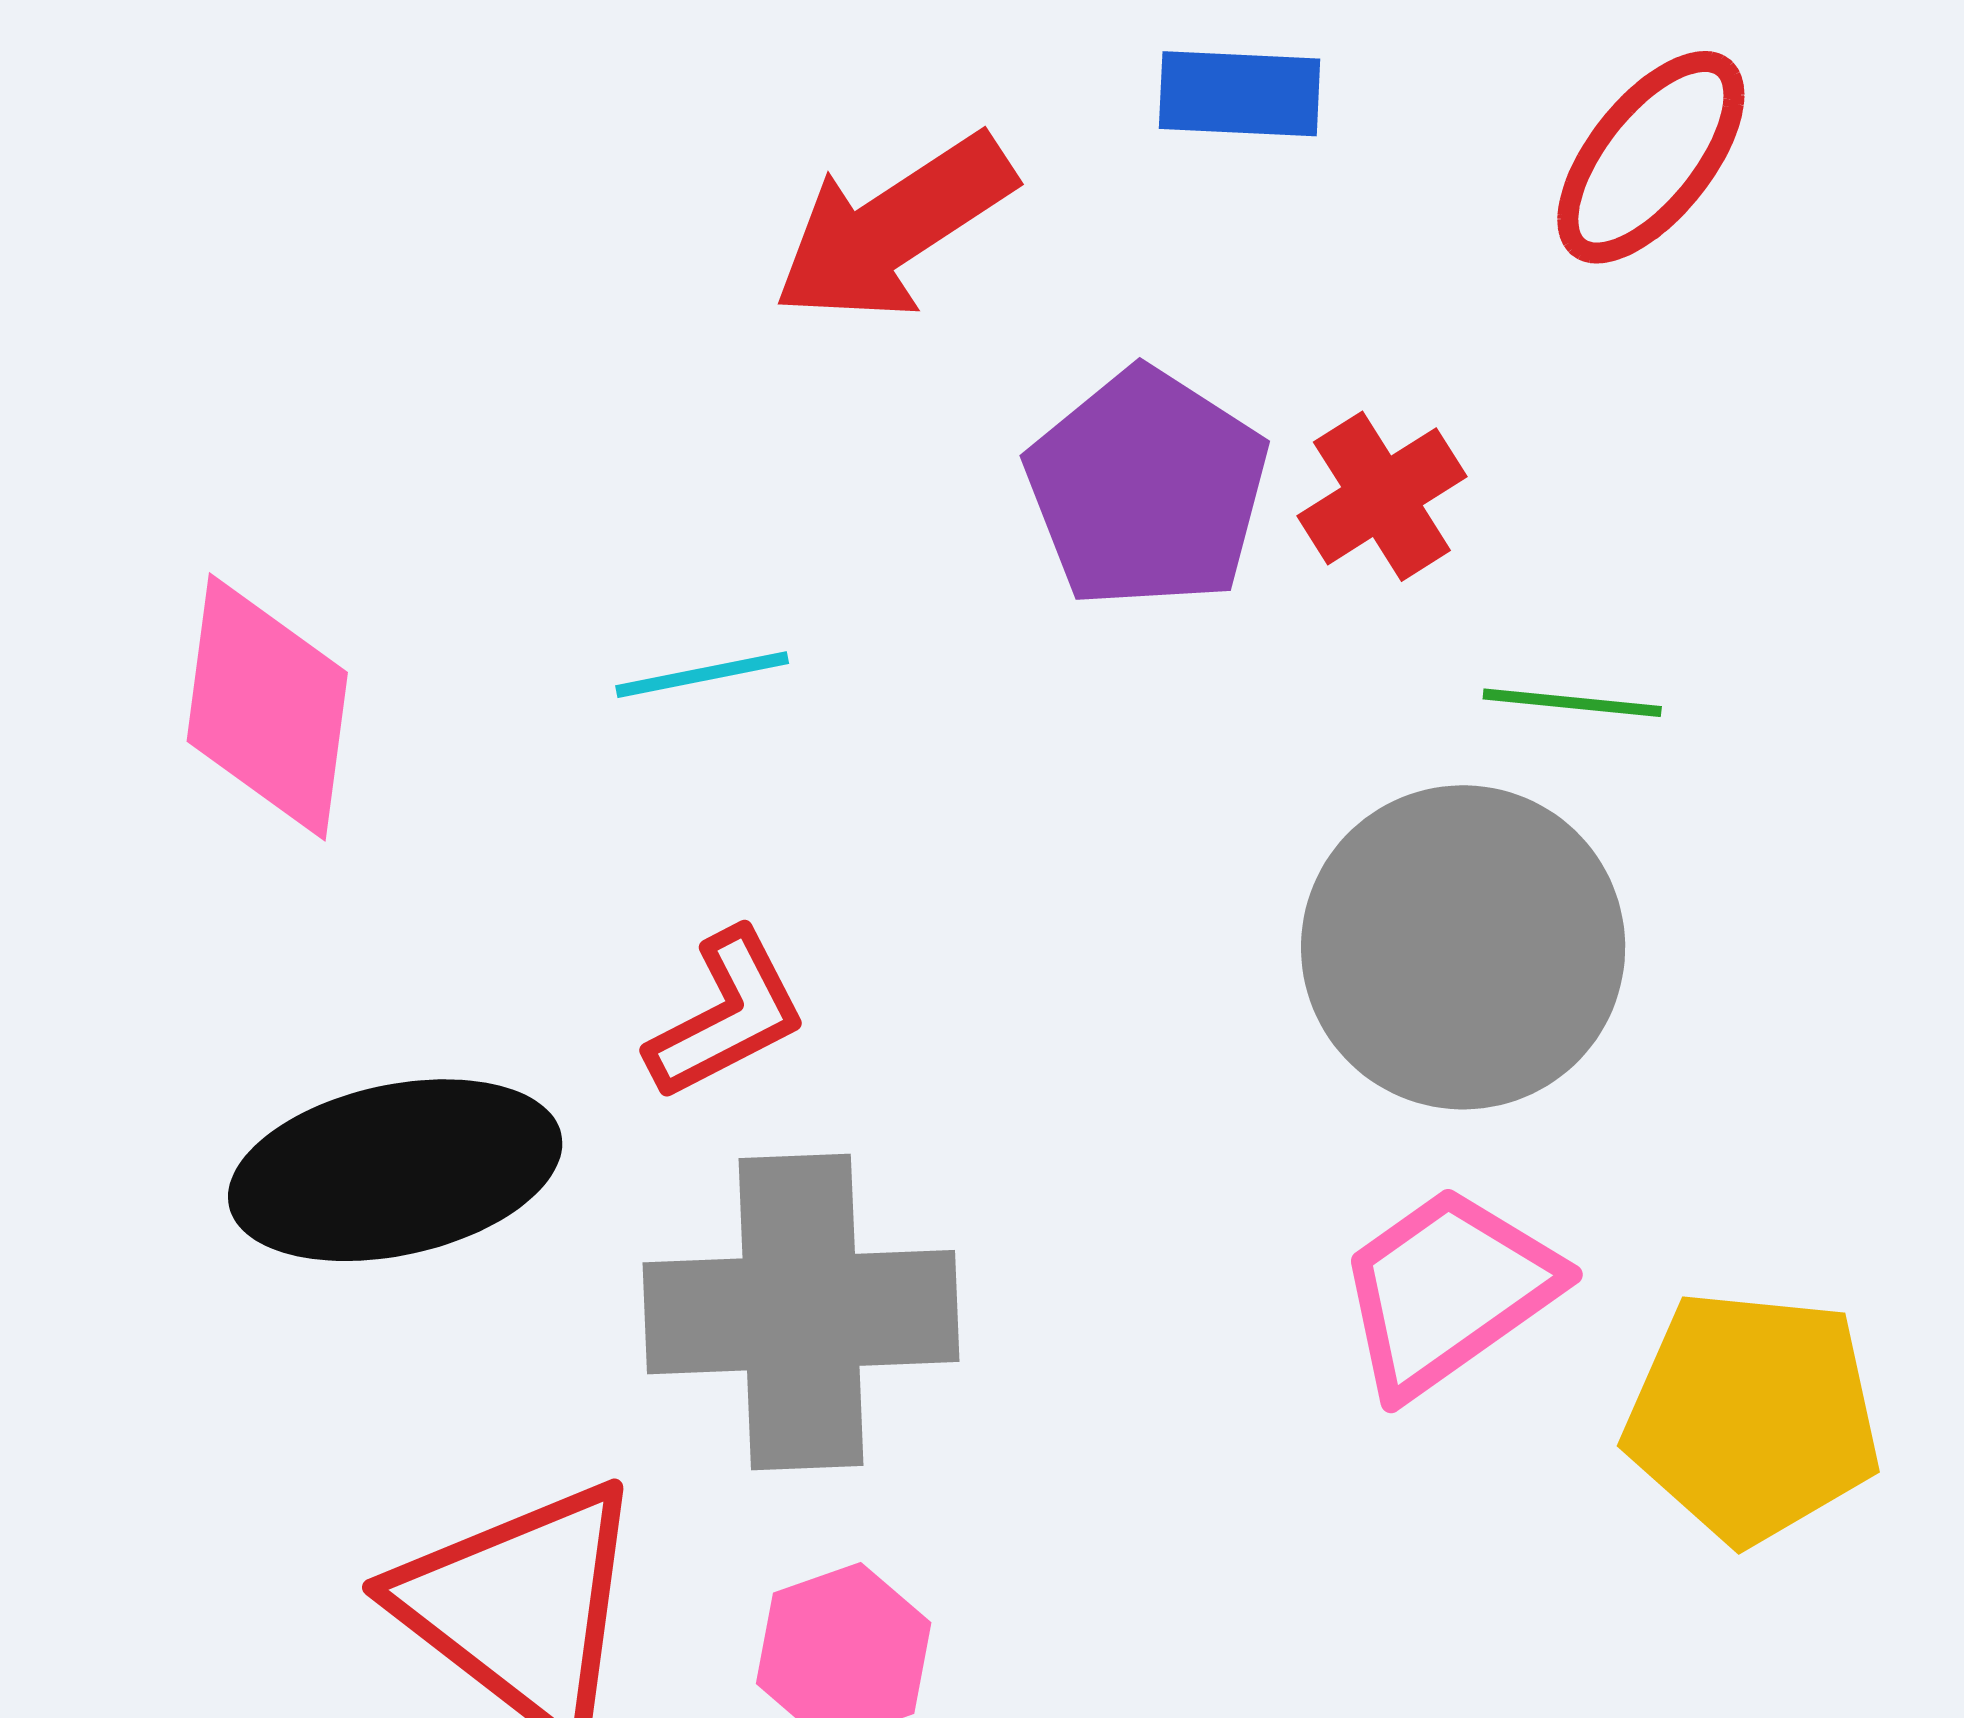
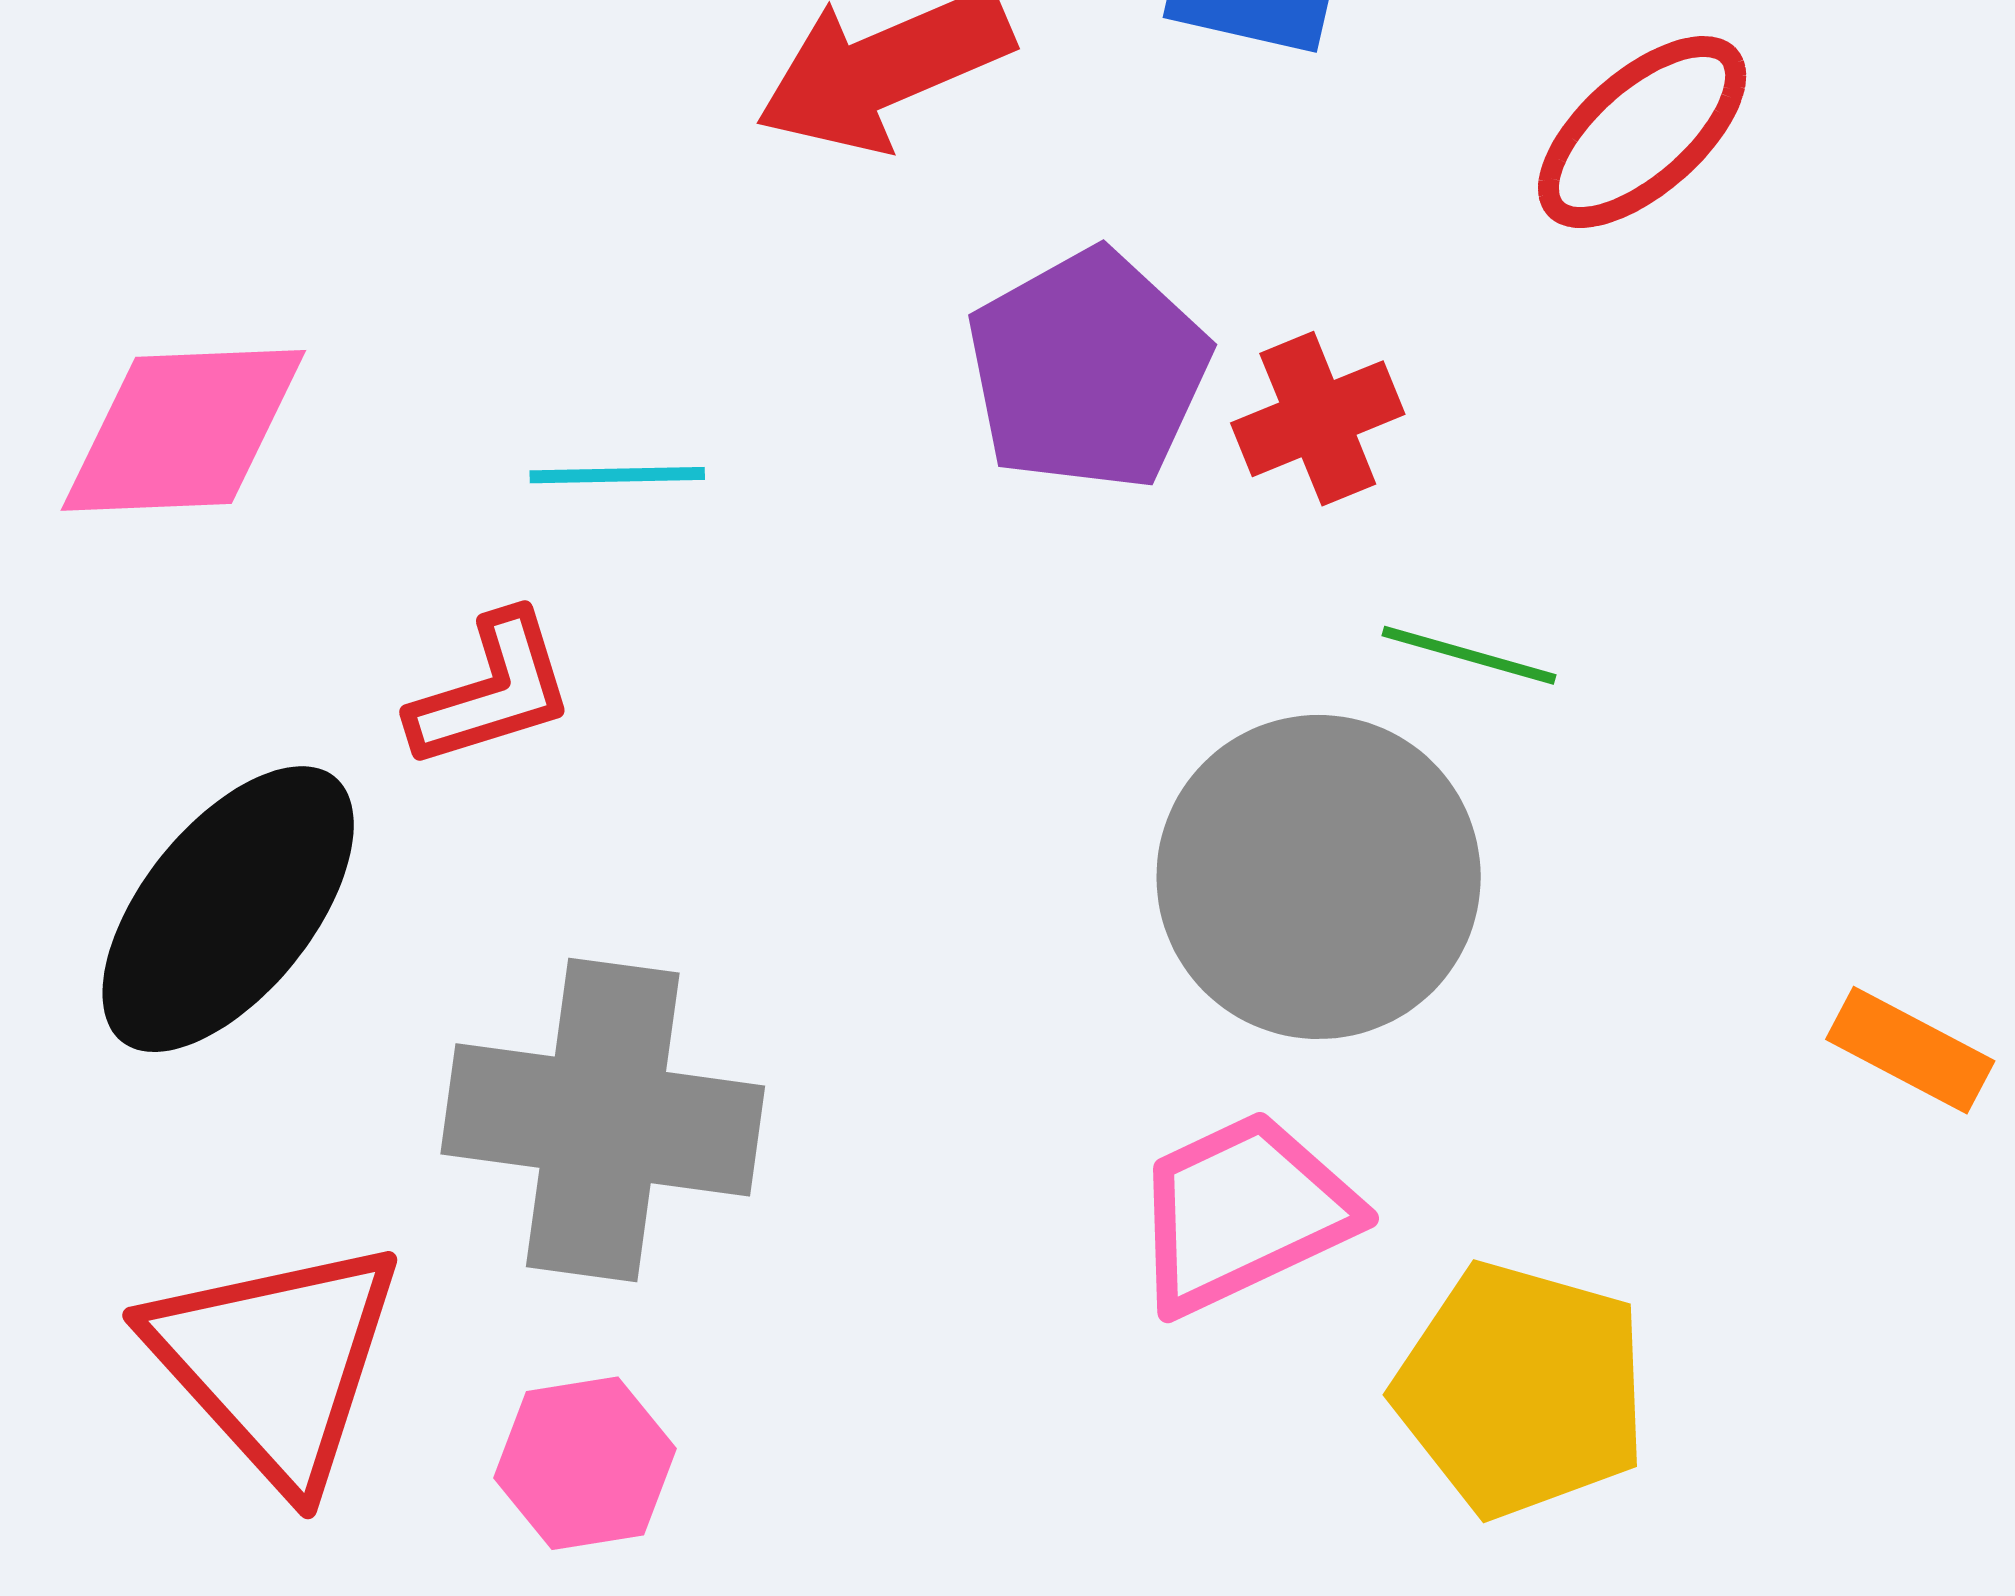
pink diamond: (267, 707) -> (183, 430), turned 70
red L-shape: (727, 1015) -> (492, 691), moved
black ellipse: (395, 1170) -> (228, 909), turned -49

